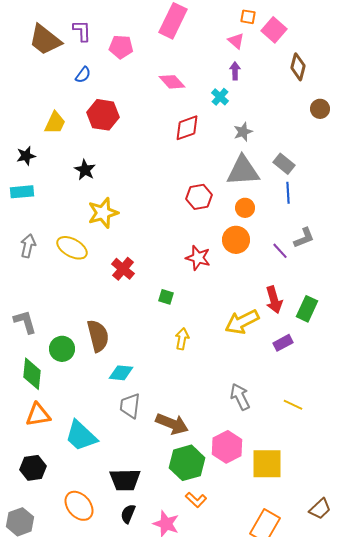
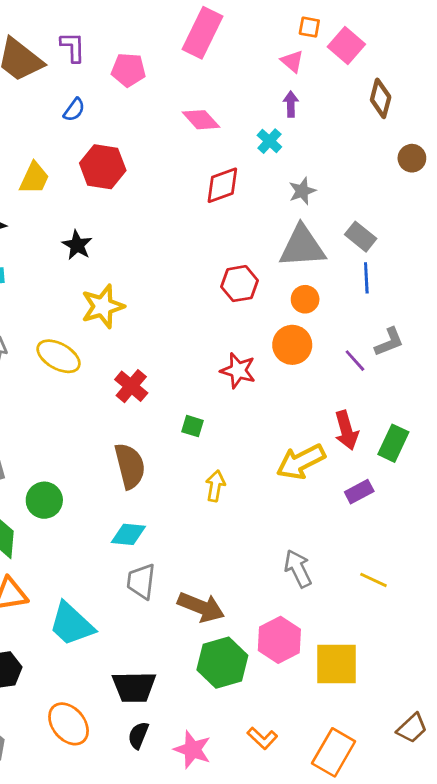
brown semicircle: (98, 336) -> (130, 466), moved
orange L-shape: (196, 500) -> (262, 738), moved

